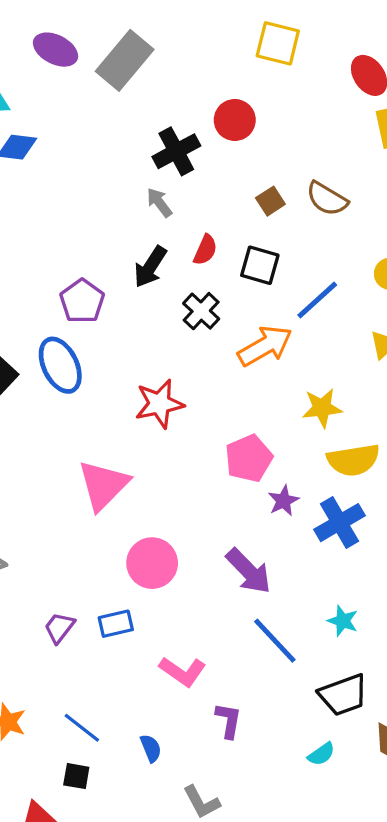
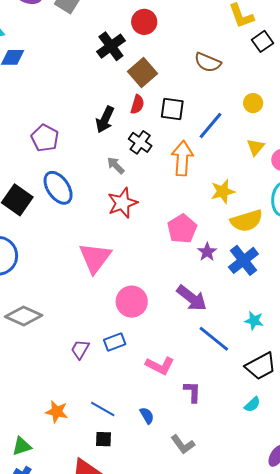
brown square: (270, 201) -> (142, 72), moved, size x1.6
gray arrow: (159, 203) -> (116, 165), moved
purple pentagon: (82, 301) -> (45, 138), moved
orange arrow: (265, 346) -> (182, 158), turned -48

